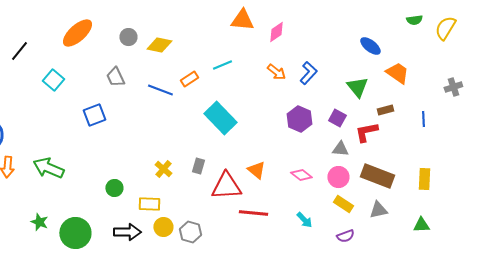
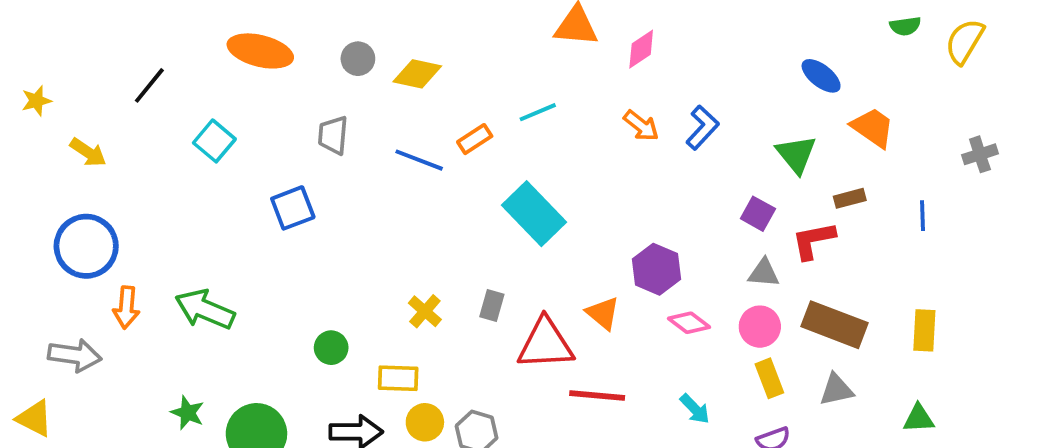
orange ellipse: (77, 33) -> (260, 51), turned 56
gray trapezoid: (115, 77) -> (333, 135), turned 30
purple hexagon: (299, 119) -> (656, 269), moved
yellow rectangle: (343, 204) -> (769, 378), turned 36

